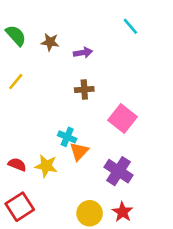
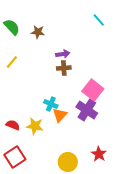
purple arrow: (83, 53) -> (63, 54), moved
purple cross: (119, 171) -> (87, 110), moved
red star: (122, 212) -> (99, 154), moved

